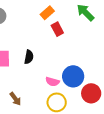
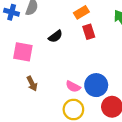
black semicircle: (29, 57) -> (55, 36), moved, turned 32
brown arrow: (15, 99) -> (32, 84), moved

